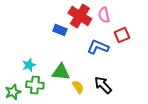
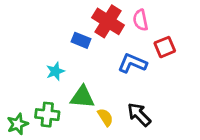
cyan star: (29, 65) -> (55, 71), moved

